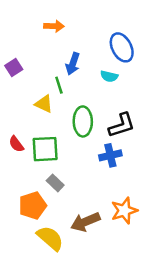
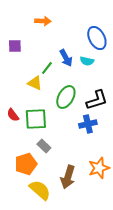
blue arrow: (73, 64) -> (66, 58), moved, turned -48
purple square: (14, 68) -> (15, 46), moved, turned 32
green line: (59, 85) -> (47, 68), turned 56
green ellipse: (83, 121) -> (66, 97), turned 30
brown arrow: (85, 222) -> (68, 177), turned -50

